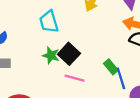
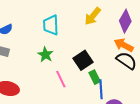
black square: (69, 54) -> (83, 60), moved
pink line: (75, 78) -> (61, 79), turned 36

